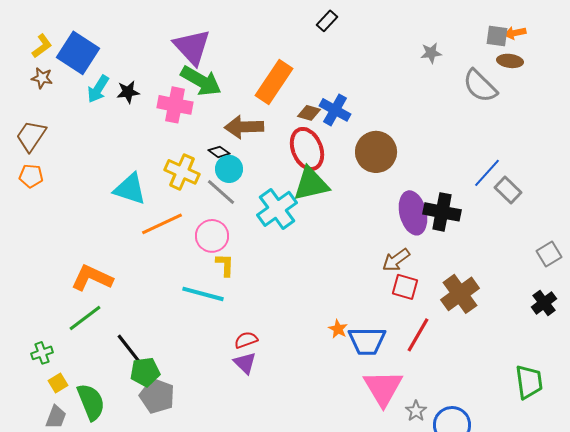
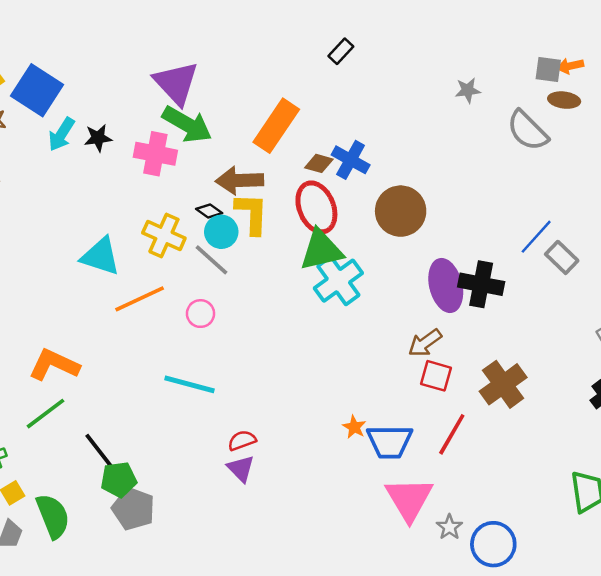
cyan cross: (277, 209) -> (338, 281), moved
pink circle: (212, 236) -> (201, 314), size x0.7
yellow L-shape: (225, 265) -> (252, 214), moved, size x1.5

